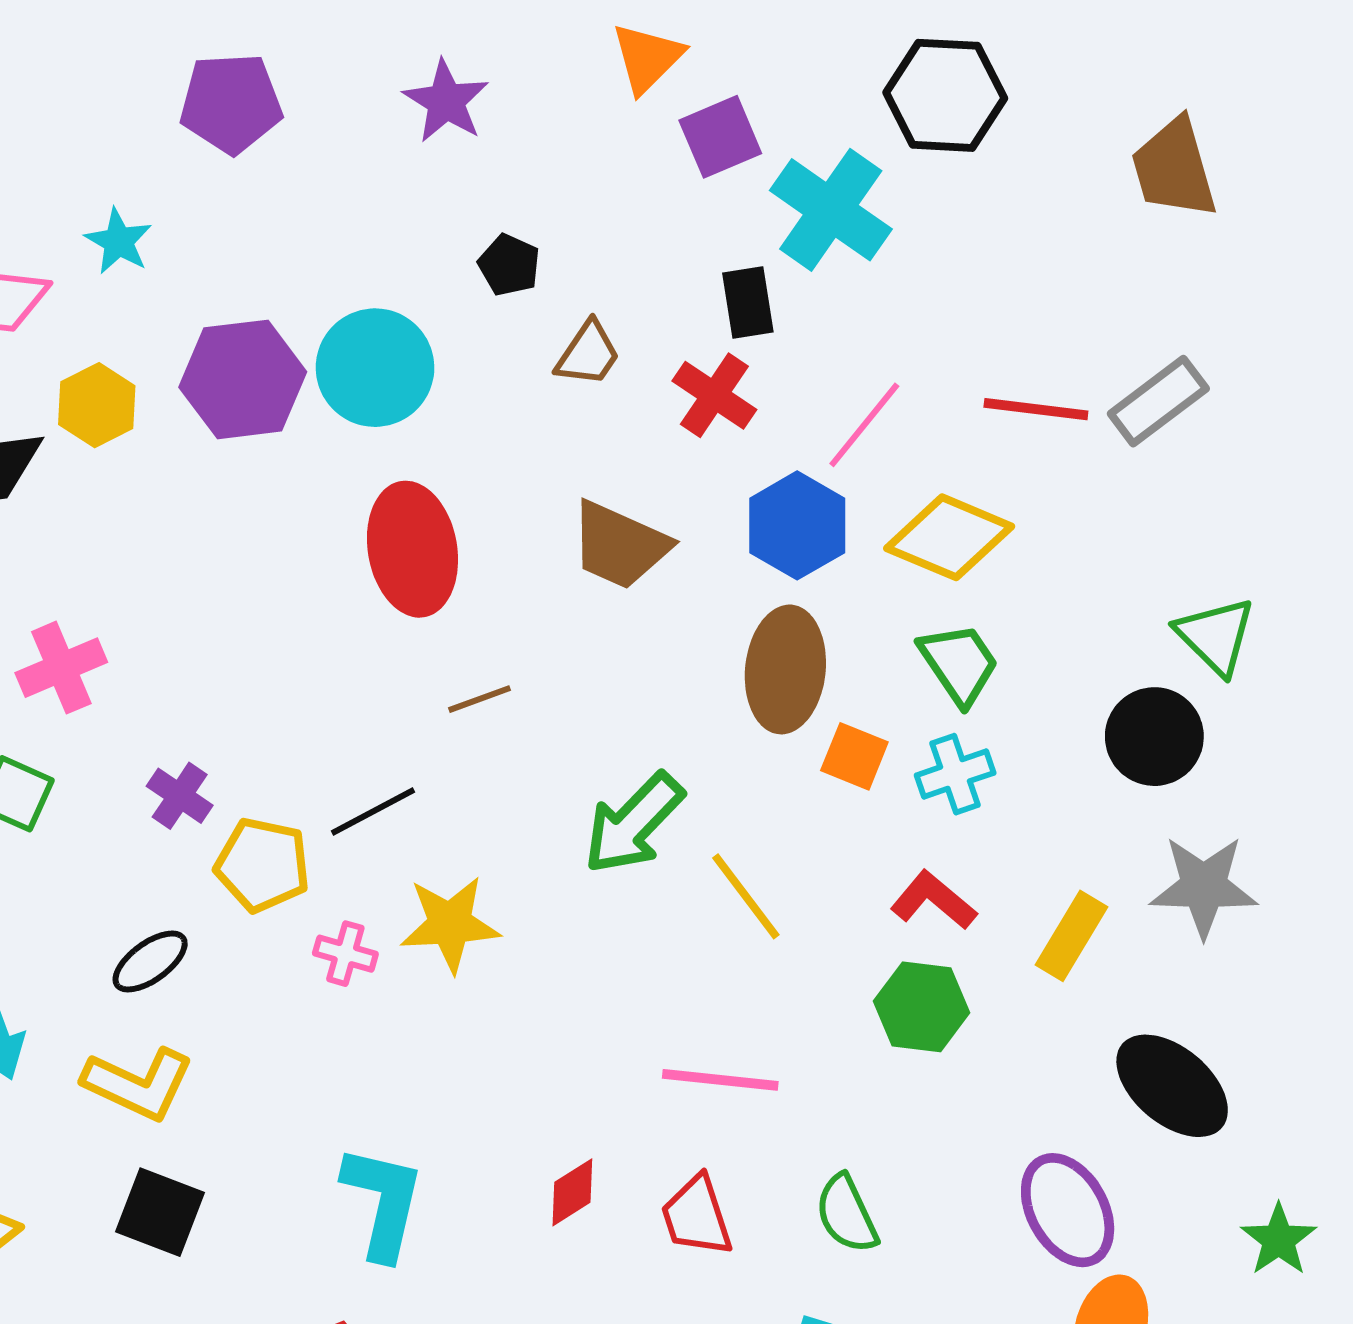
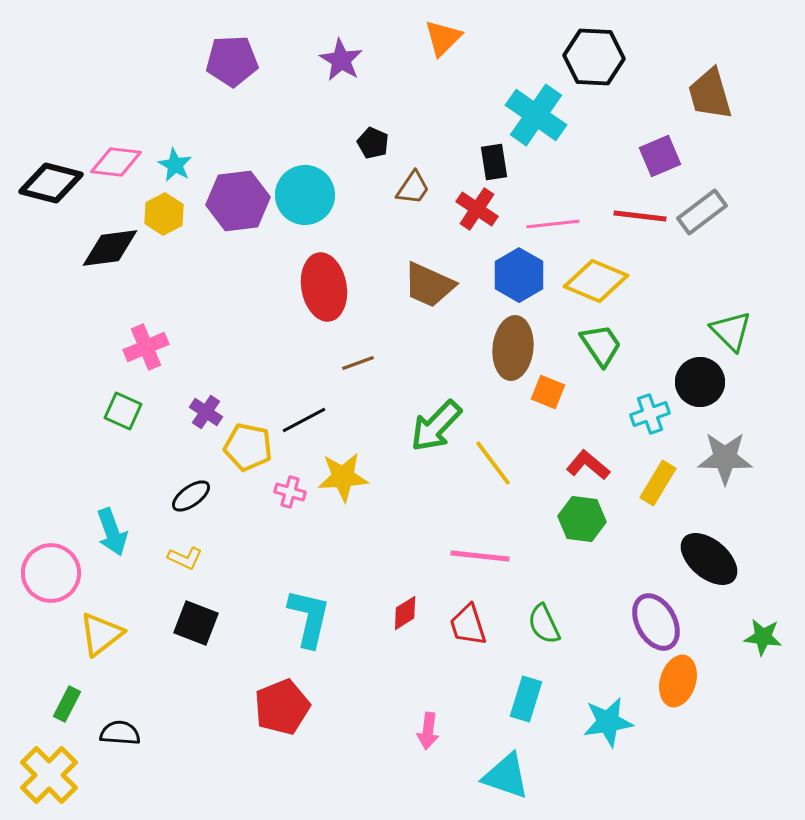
purple square: (720, 137) -> (660, 156), moved
cyan star: (119, 241) -> (175, 165), moved
pink line: (864, 425) -> (553, 224), turned 45
cyan cross: (955, 774) -> (650, 414), moved
yellow L-shape: (138, 1084) -> (185, 558), size x0.6
green star: (1279, 1240) -> (763, 637), turned -30

